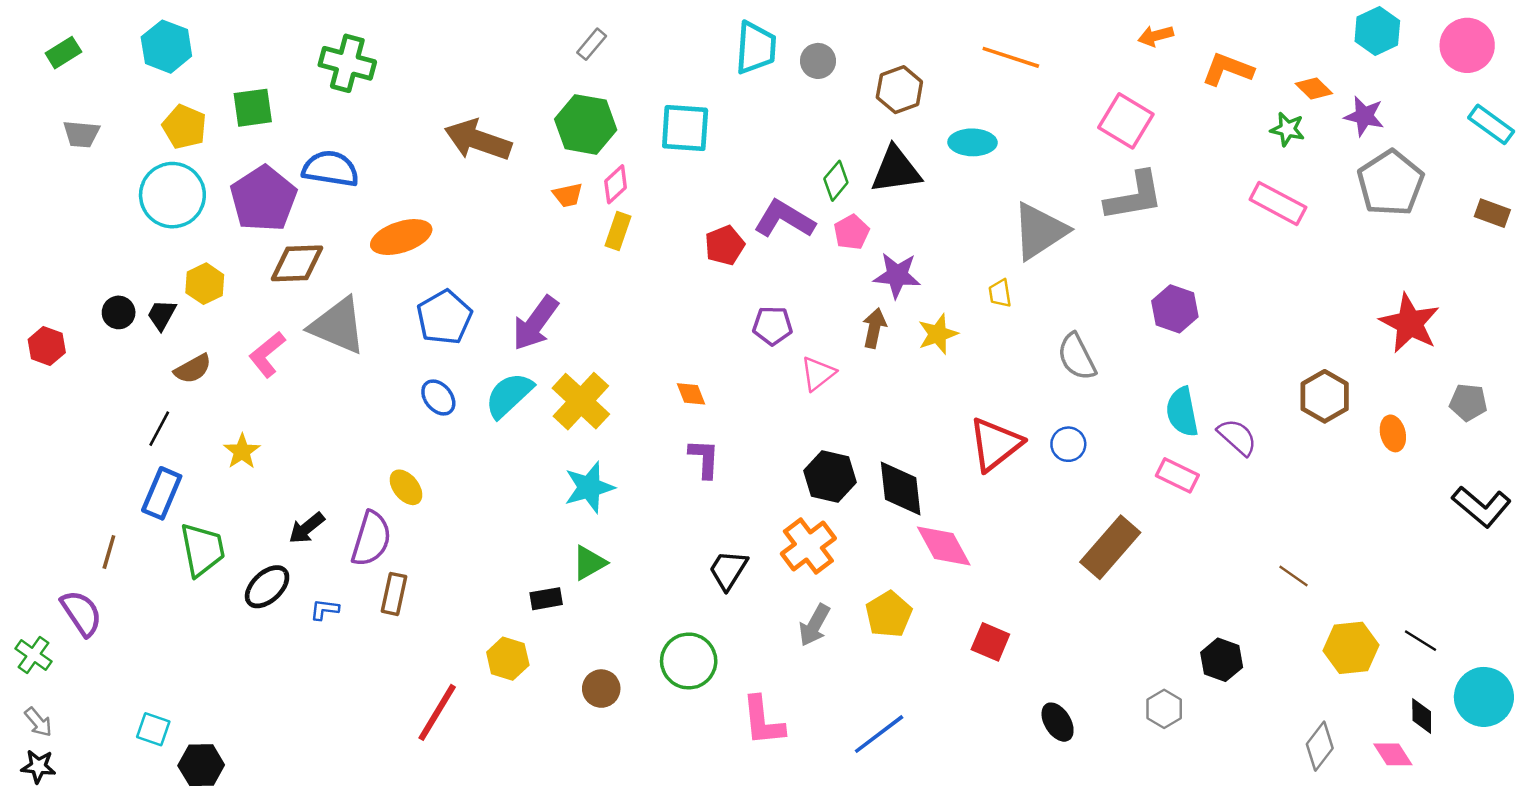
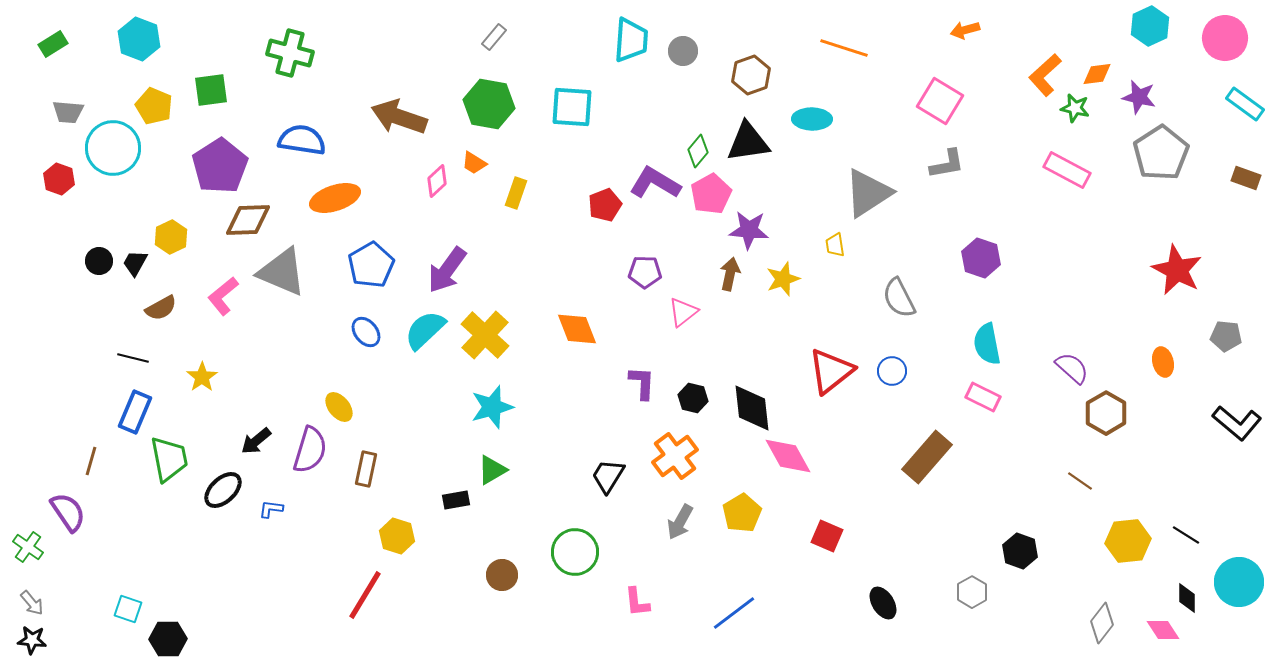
orange L-shape: (1228, 69) -> (1045, 75), moved, turned -63
orange diamond: (1314, 88) -> (1097, 74), turned -52
blue semicircle: (331, 169) -> (302, 140), moved
pink diamond: (616, 184) -> (437, 181), moved
cyan circle: (172, 195) -> (113, 148), moved
orange trapezoid: (568, 195) -> (474, 163), turned 44
gray L-shape: (1134, 196) -> (947, 164), size x0.7
pink pentagon: (852, 232) -> (711, 194), size x1.4
red hexagon: (47, 346) -> (59, 179), moved
orange diamond: (691, 394) -> (577, 329), size x1.6
brown hexagon: (1325, 396) -> (1106, 413), moved
black line: (159, 429) -> (133, 358), turned 76
purple semicircle: (1237, 437) -> (1072, 368), moved
purple L-shape: (704, 459) -> (642, 383), moved
black hexagon: (830, 477) -> (693, 398), size x0.7
brown rectangle: (394, 594) -> (366, 469), moved
yellow hexagon: (508, 659) -> (397, 536), moved
pink L-shape: (763, 721) -> (637, 602), size x0.7

